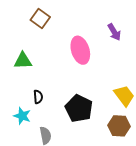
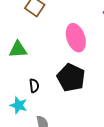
black pentagon: (79, 108) -> (71, 78), moved

